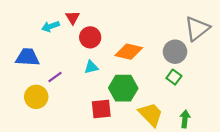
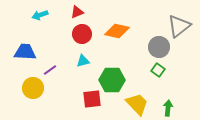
red triangle: (73, 18) -> (77, 12), moved, turned 40
cyan arrow: (51, 26) -> (40, 15), moved
orange diamond: (129, 52) -> (117, 31), moved

